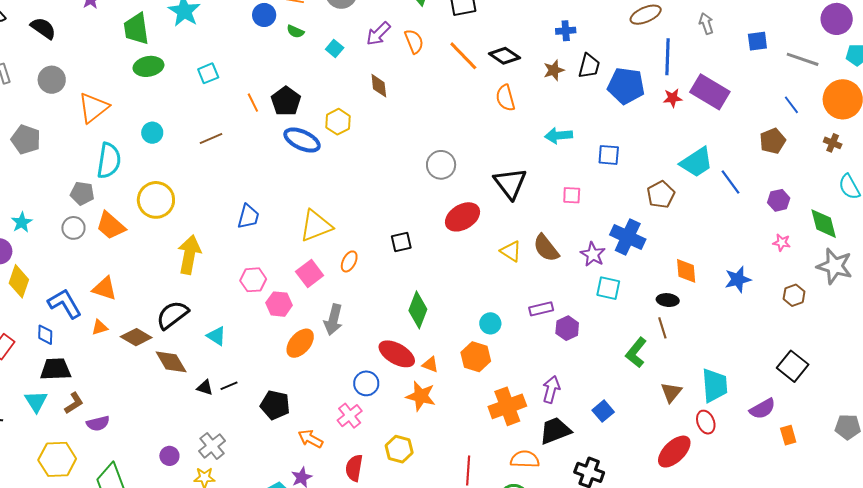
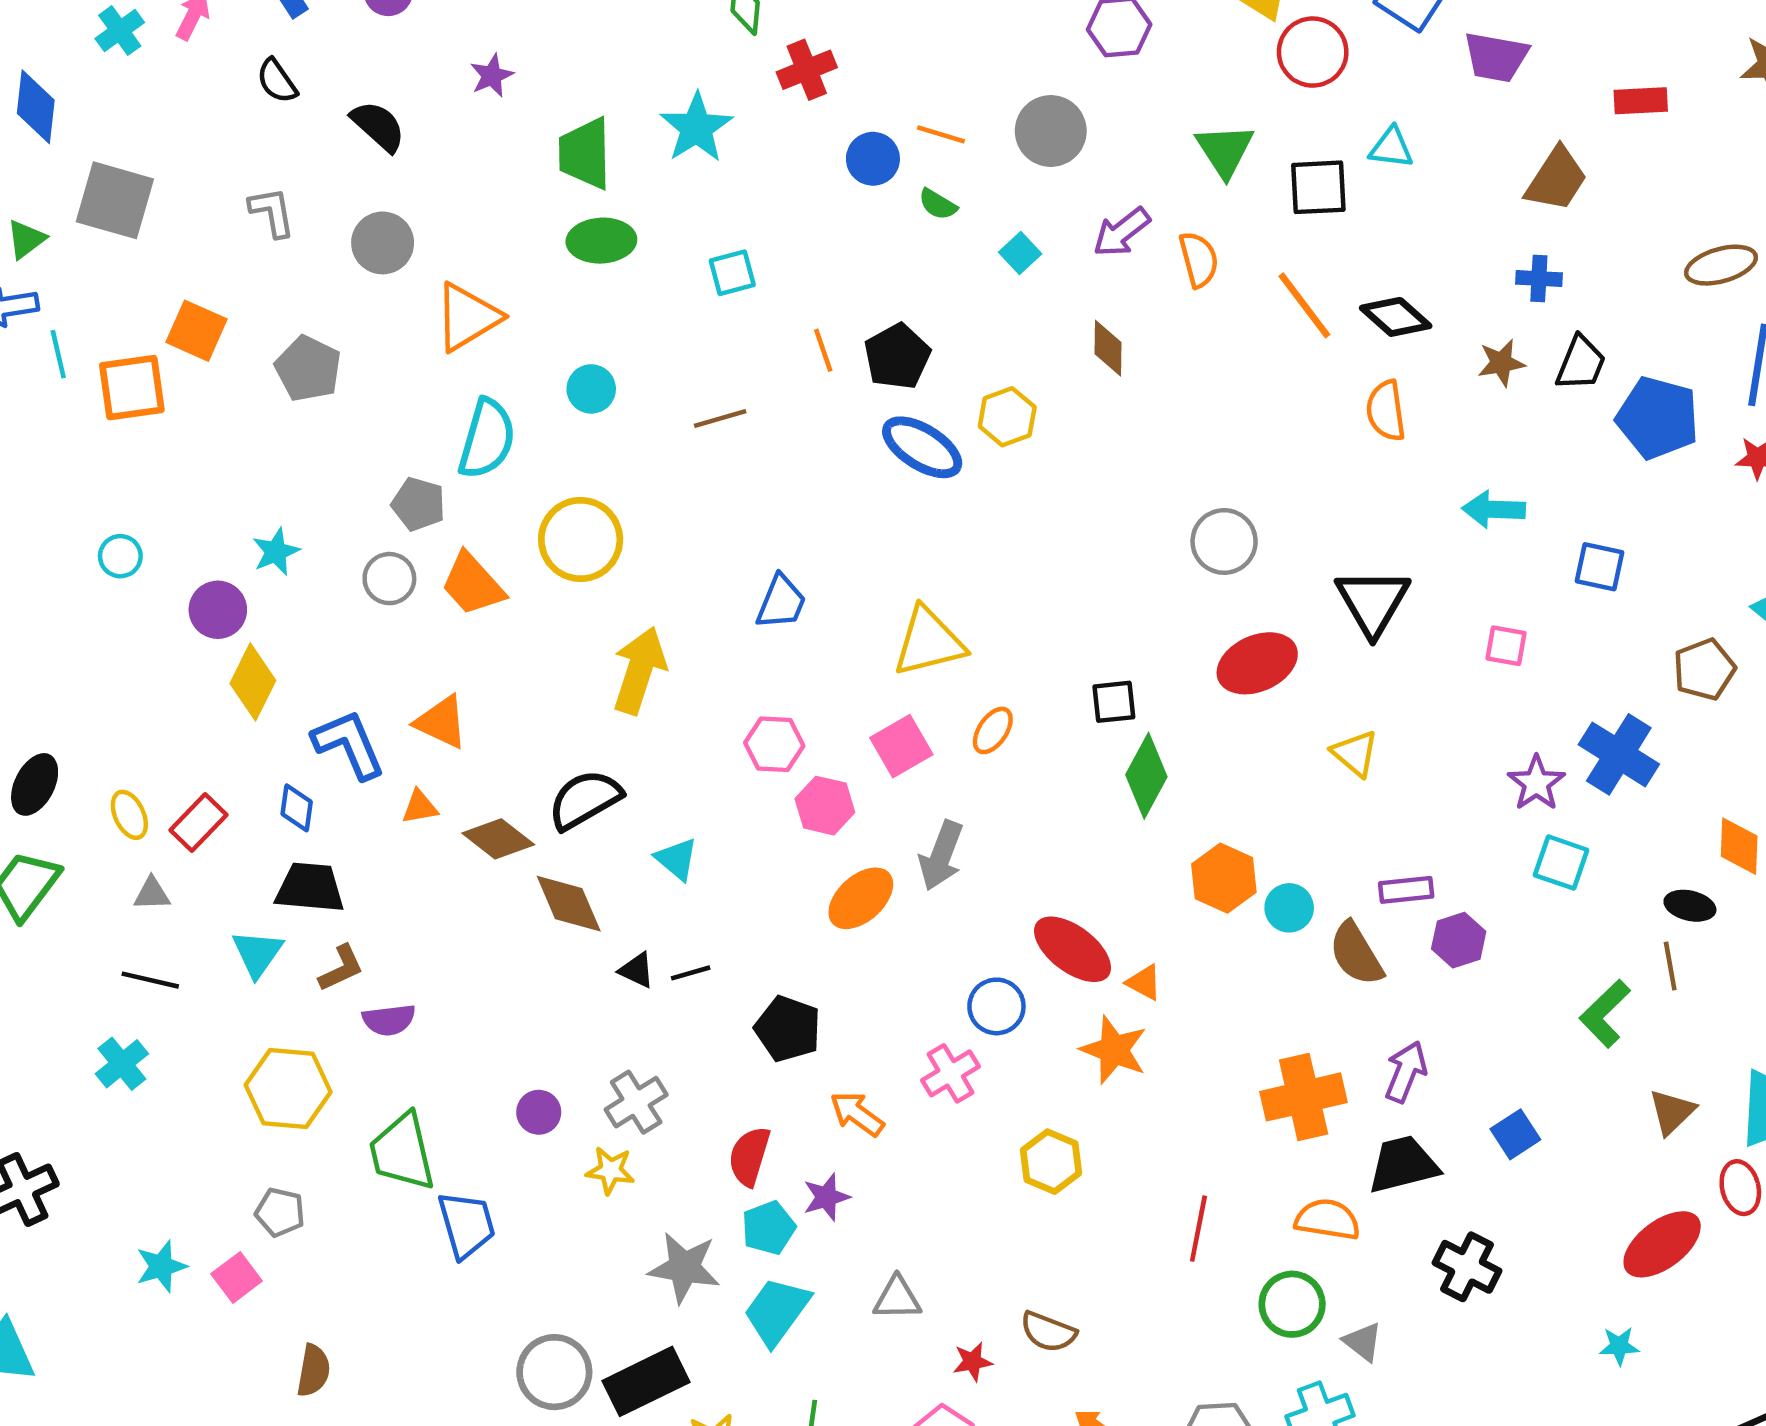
brown semicircle: (546, 248) -> (1356, 954), moved
green diamond: (418, 310) -> (1146, 776), moved
orange hexagon: (476, 357) -> (1224, 878), moved
red semicircle: (354, 468) -> (749, 1156), moved

